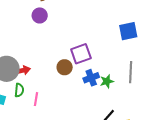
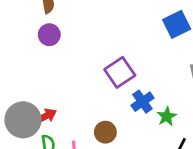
brown circle: (65, 67) -> (105, 132), moved
green star: (107, 81) -> (167, 116), moved

